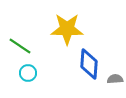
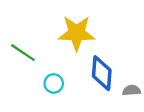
cyan circle: (28, 73) -> (54, 83), moved

